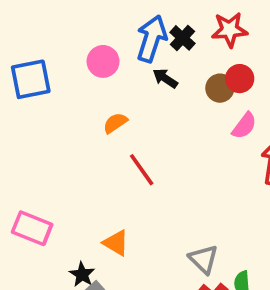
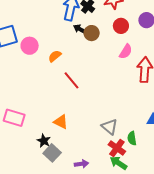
pink circle: (103, 61) -> (30, 46), moved
brown circle: (220, 88) -> (92, 33), moved

